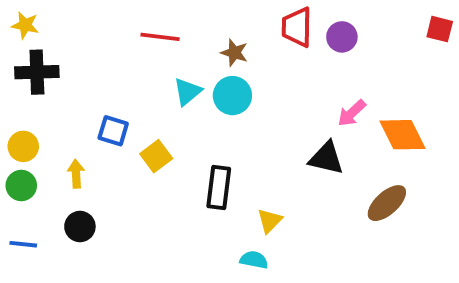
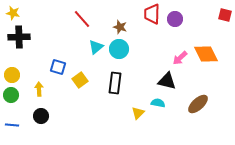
red line: (160, 37) -> (82, 19), turned 42
orange diamond: (403, 135) -> (206, 54), moved
black rectangle: (219, 187) -> (115, 83), moved
cyan semicircle: (254, 260) -> (158, 103), moved

